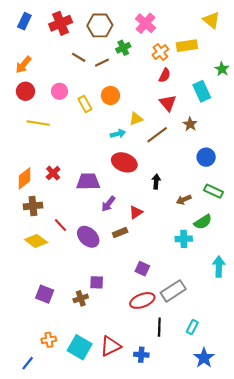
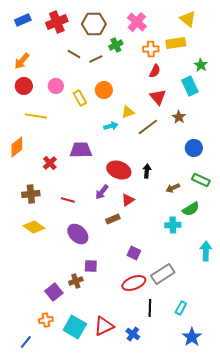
yellow triangle: (211, 20) -> (188, 19), moved
blue rectangle: (24, 21) -> (23, 20), turned 42
orange cross: (160, 52) -> (151, 49), turned 35
green star: (222, 69) -> (201, 65), moved
red ellipse: (124, 162) -> (119, 170), moved
orange diamond: (24, 178) -> (17, 147), moved
purple trapezoid: (88, 182) -> (81, 150), moved
red line: (61, 225) -> (68, 200), moved, turned -32
purple ellipse: (88, 237) -> (78, 234), moved
purple square: (45, 294) -> (54, 292), moved, turned 30
blue cross: (141, 355) -> (133, 334), turned 32

